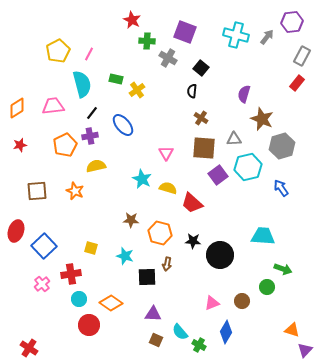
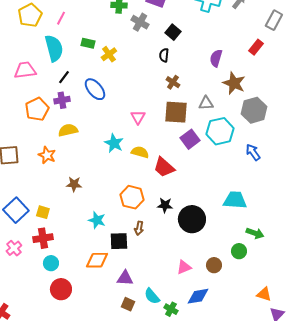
red rectangle: (297, 83) -> (256, 47), moved
brown star: (131, 220) -> (74, 184), moved
yellow square: (91, 248) -> (43, 212), moved
orange diamond: (111, 303) -> (97, 260), moved, turned -35
blue diamond: (226, 332) -> (198, 296), turned 50

